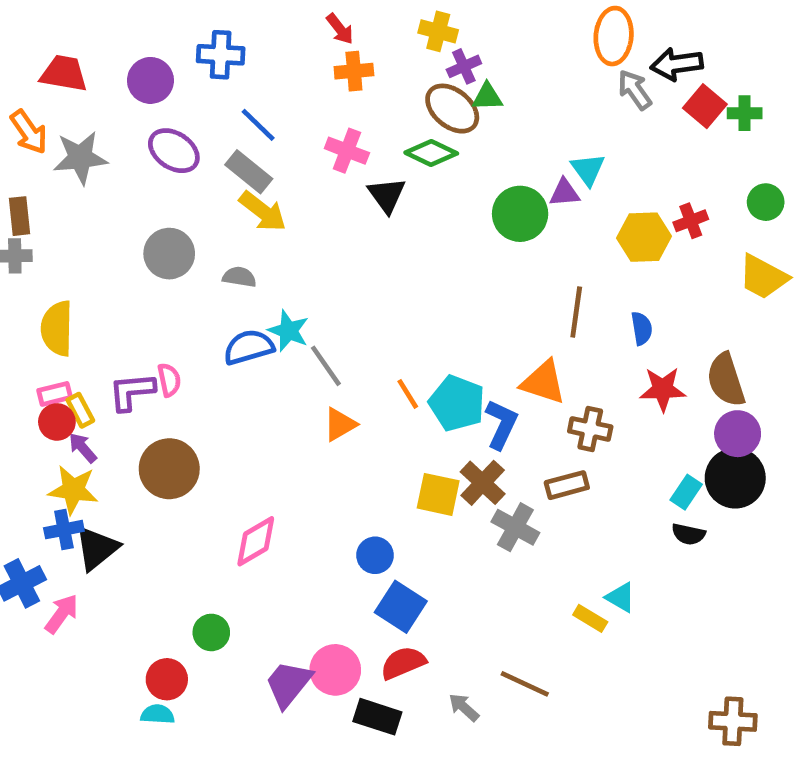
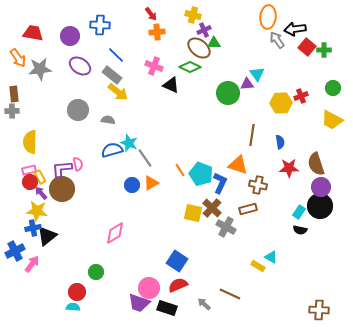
black triangle: (387, 195) -> (171, 85), turned -30
brown circle: (169, 469) -> (62, 189), moved
blue circle: (375, 555) -> (132, 185), moved
purple trapezoid: (288, 684) -> (139, 303), moved, turned -110

